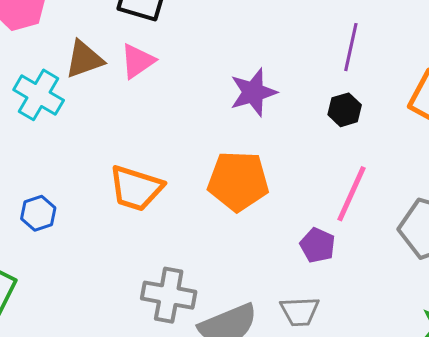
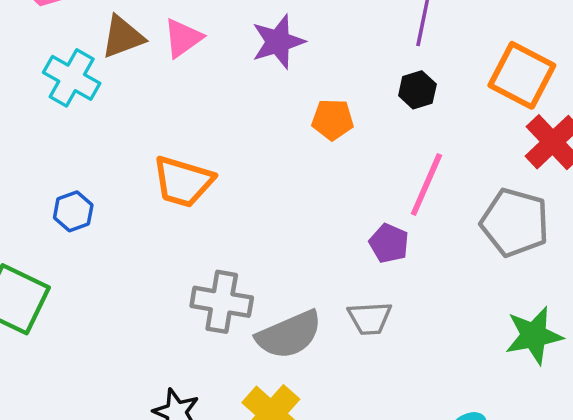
purple star: (253, 92) -> (278, 42), moved
orange pentagon: (238, 181) -> (333, 120), moved, size x0.6

